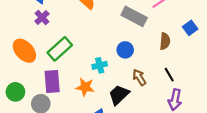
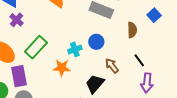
cyan cross: (100, 65) -> (75, 49), moved
purple rectangle: (52, 82) -> (19, 76), moved
orange star: (85, 87) -> (62, 68), moved

